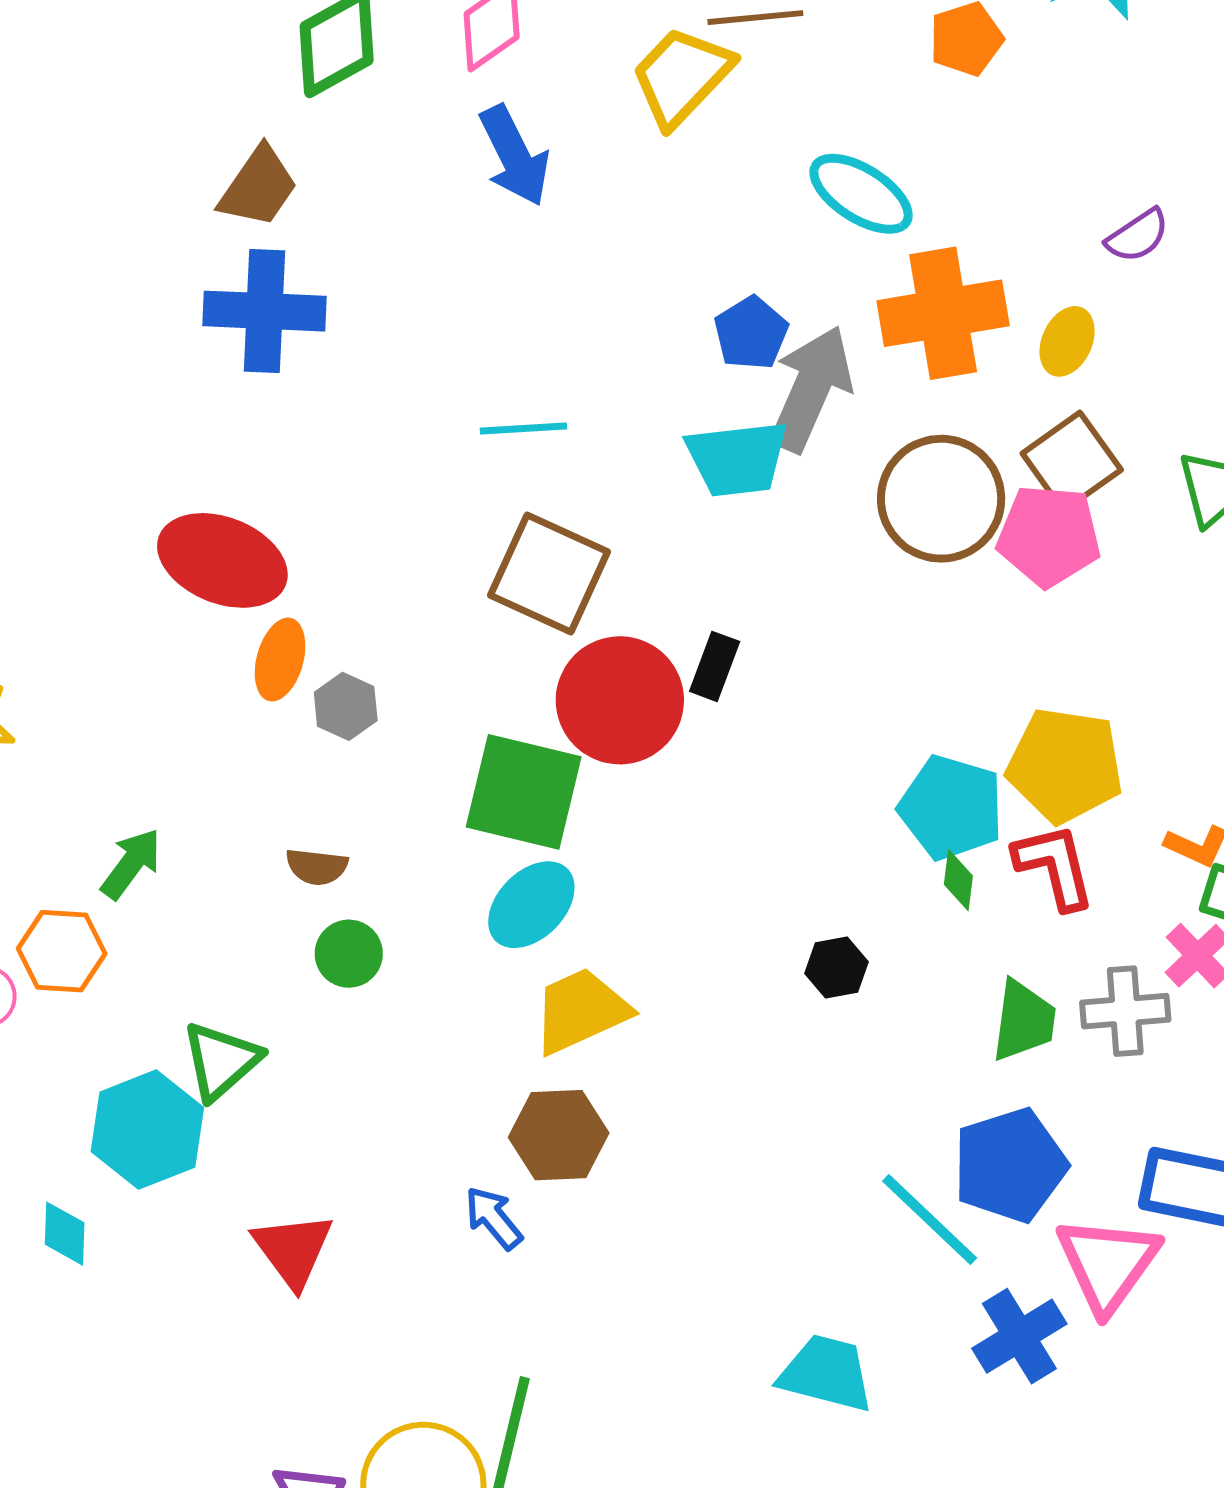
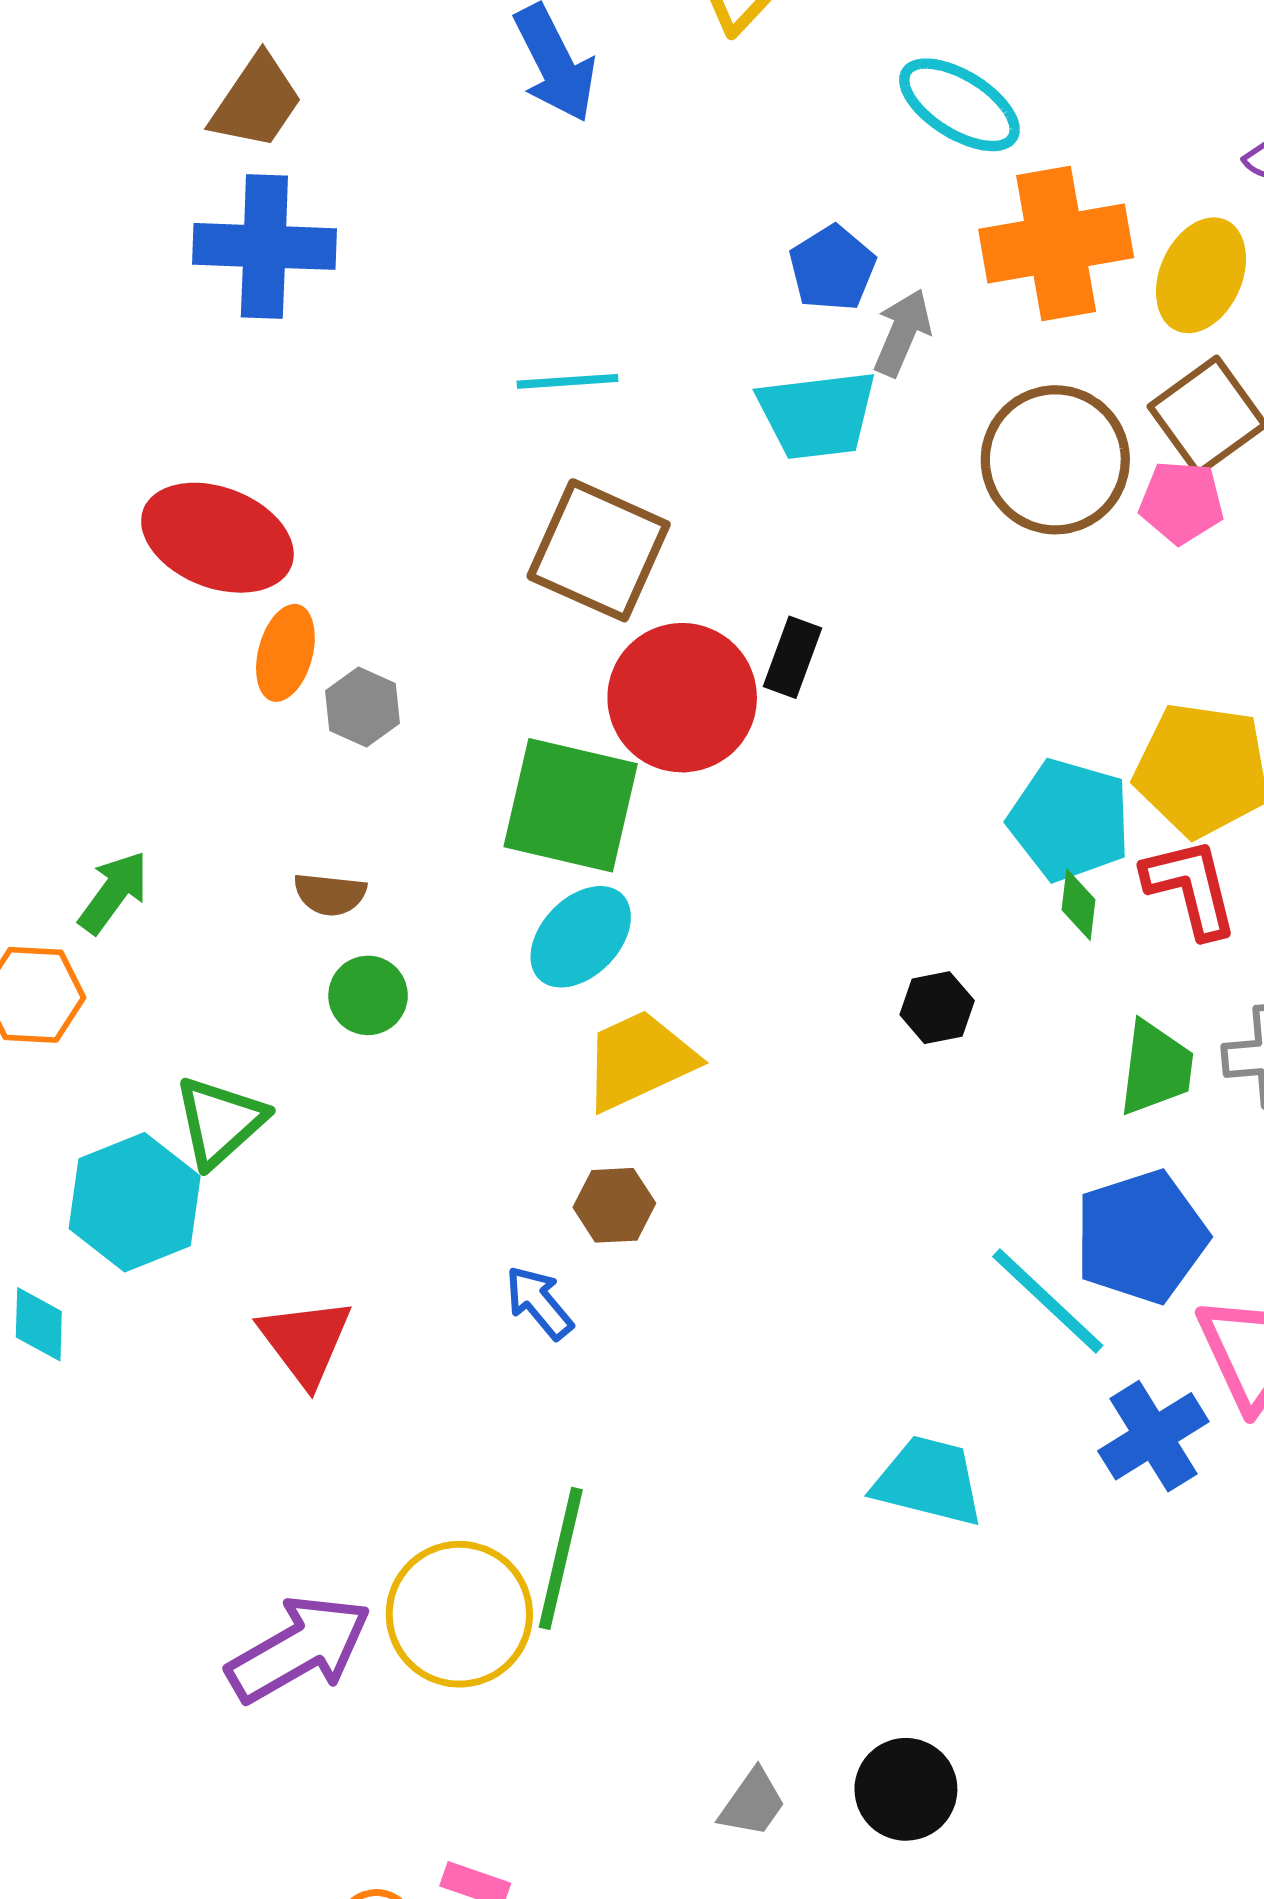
yellow ellipse: (1067, 341) -> (1201, 275), size x1.4
gray arrow: (811, 389) -> (902, 333), size x0.6
pink pentagon: (1049, 536) -> (1181, 502), size x0.7
brown hexagon: (559, 1135) -> (614, 1205), size x0.7

